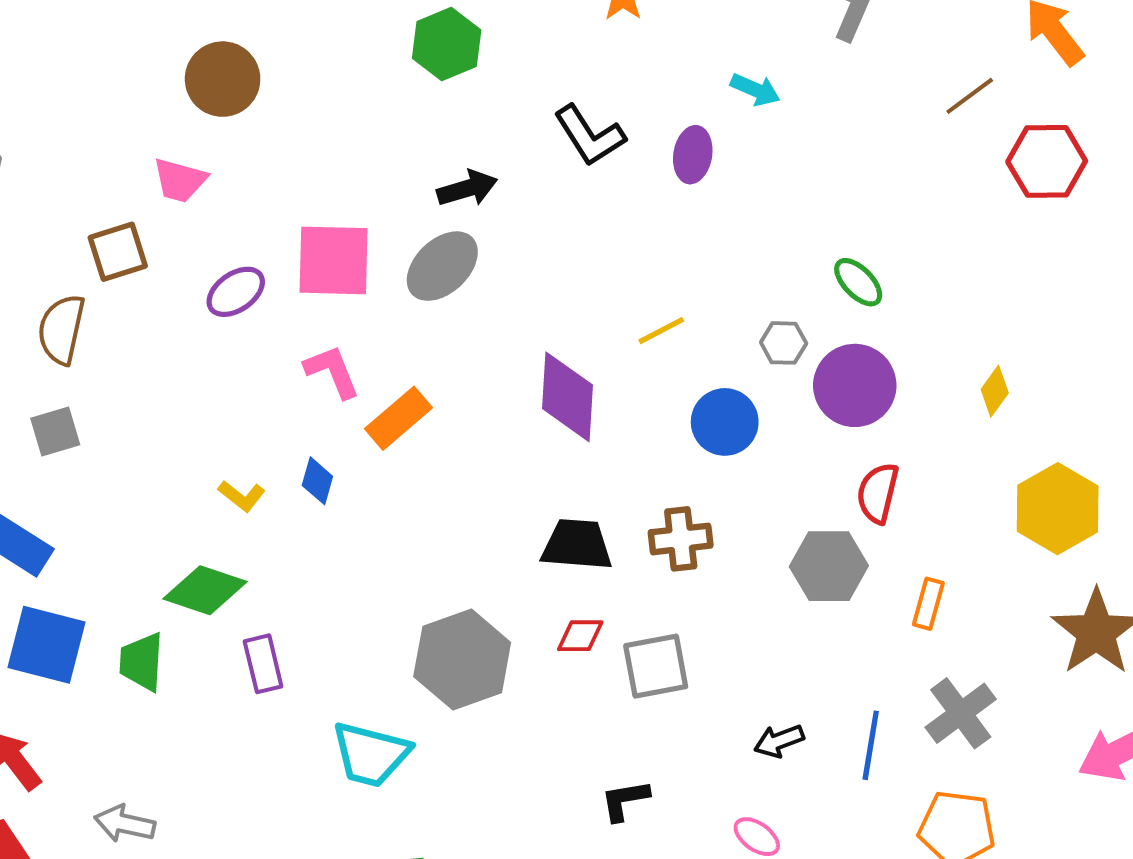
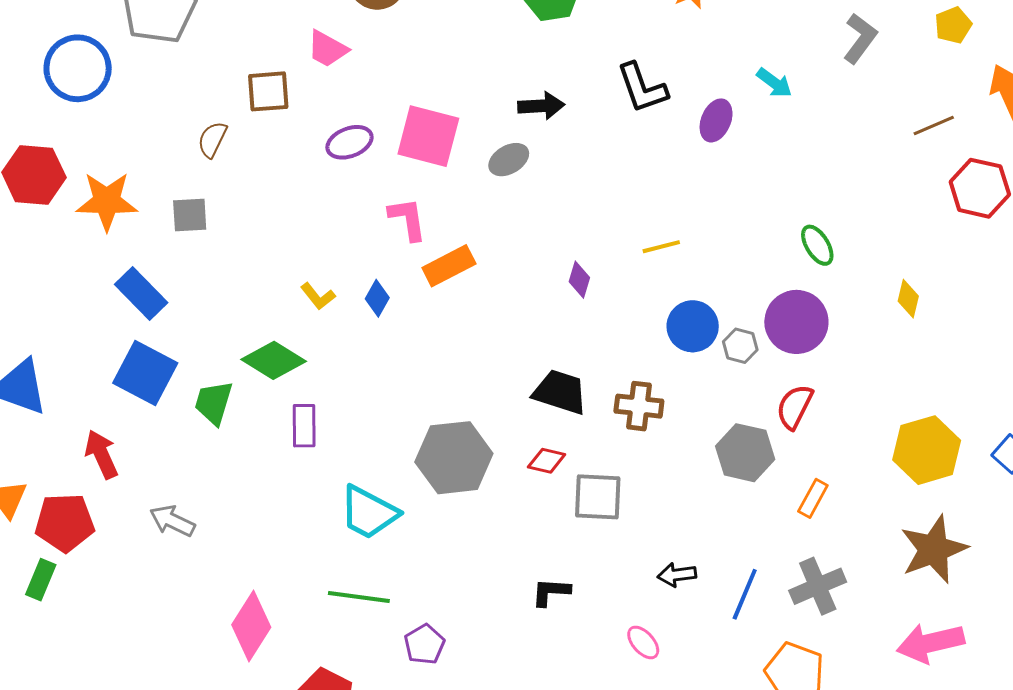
gray ellipse: (442, 266) -> (509, 160), size x0.7
brown semicircle: (61, 329) -> (212, 140), size x0.7
gray hexagon: (784, 343) -> (740, 346), moved
yellow diamond: (995, 391) -> (908, 299), moved, turned -36
purple diamond: (568, 397) -> (579, 280), size x0.5

